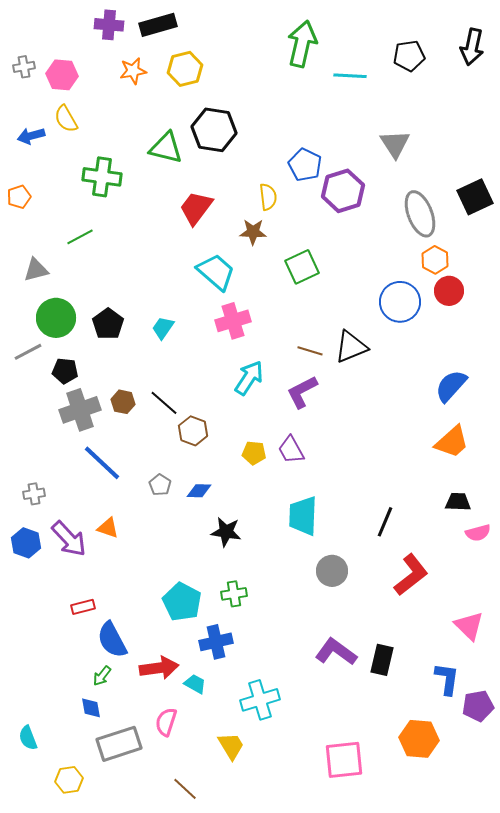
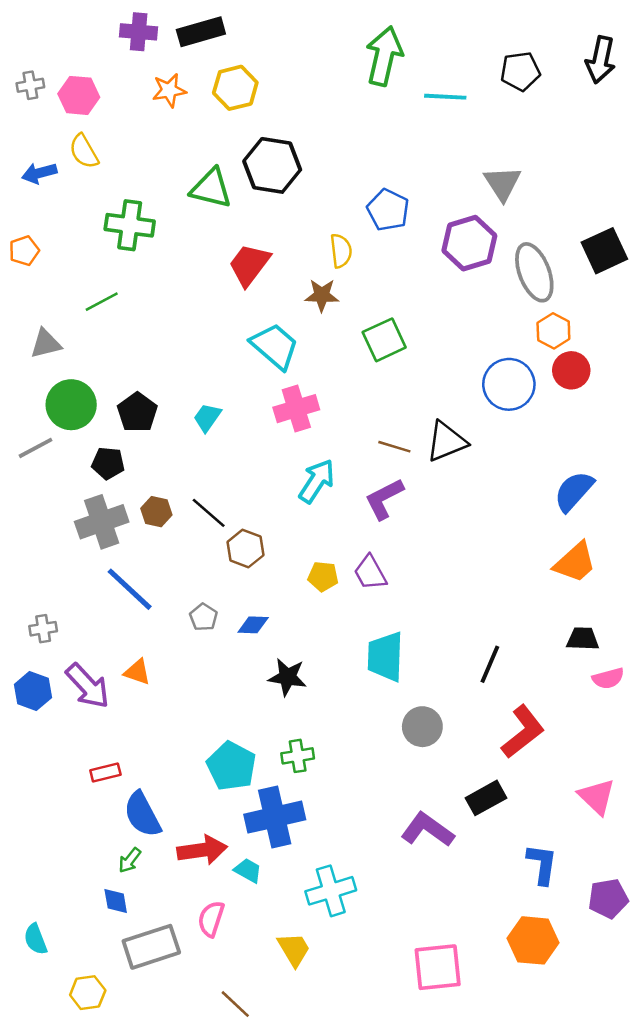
purple hexagon: (343, 191) -> (469, 243), moved
black pentagon: (65, 371) -> (108, 463), moved
blue cross: (216, 642) -> (275, 817), size x1.4
black rectangle: (382, 660) -> (486, 798), moved, turned 48
blue L-shape: (447, 679) -> (542, 864), moved

